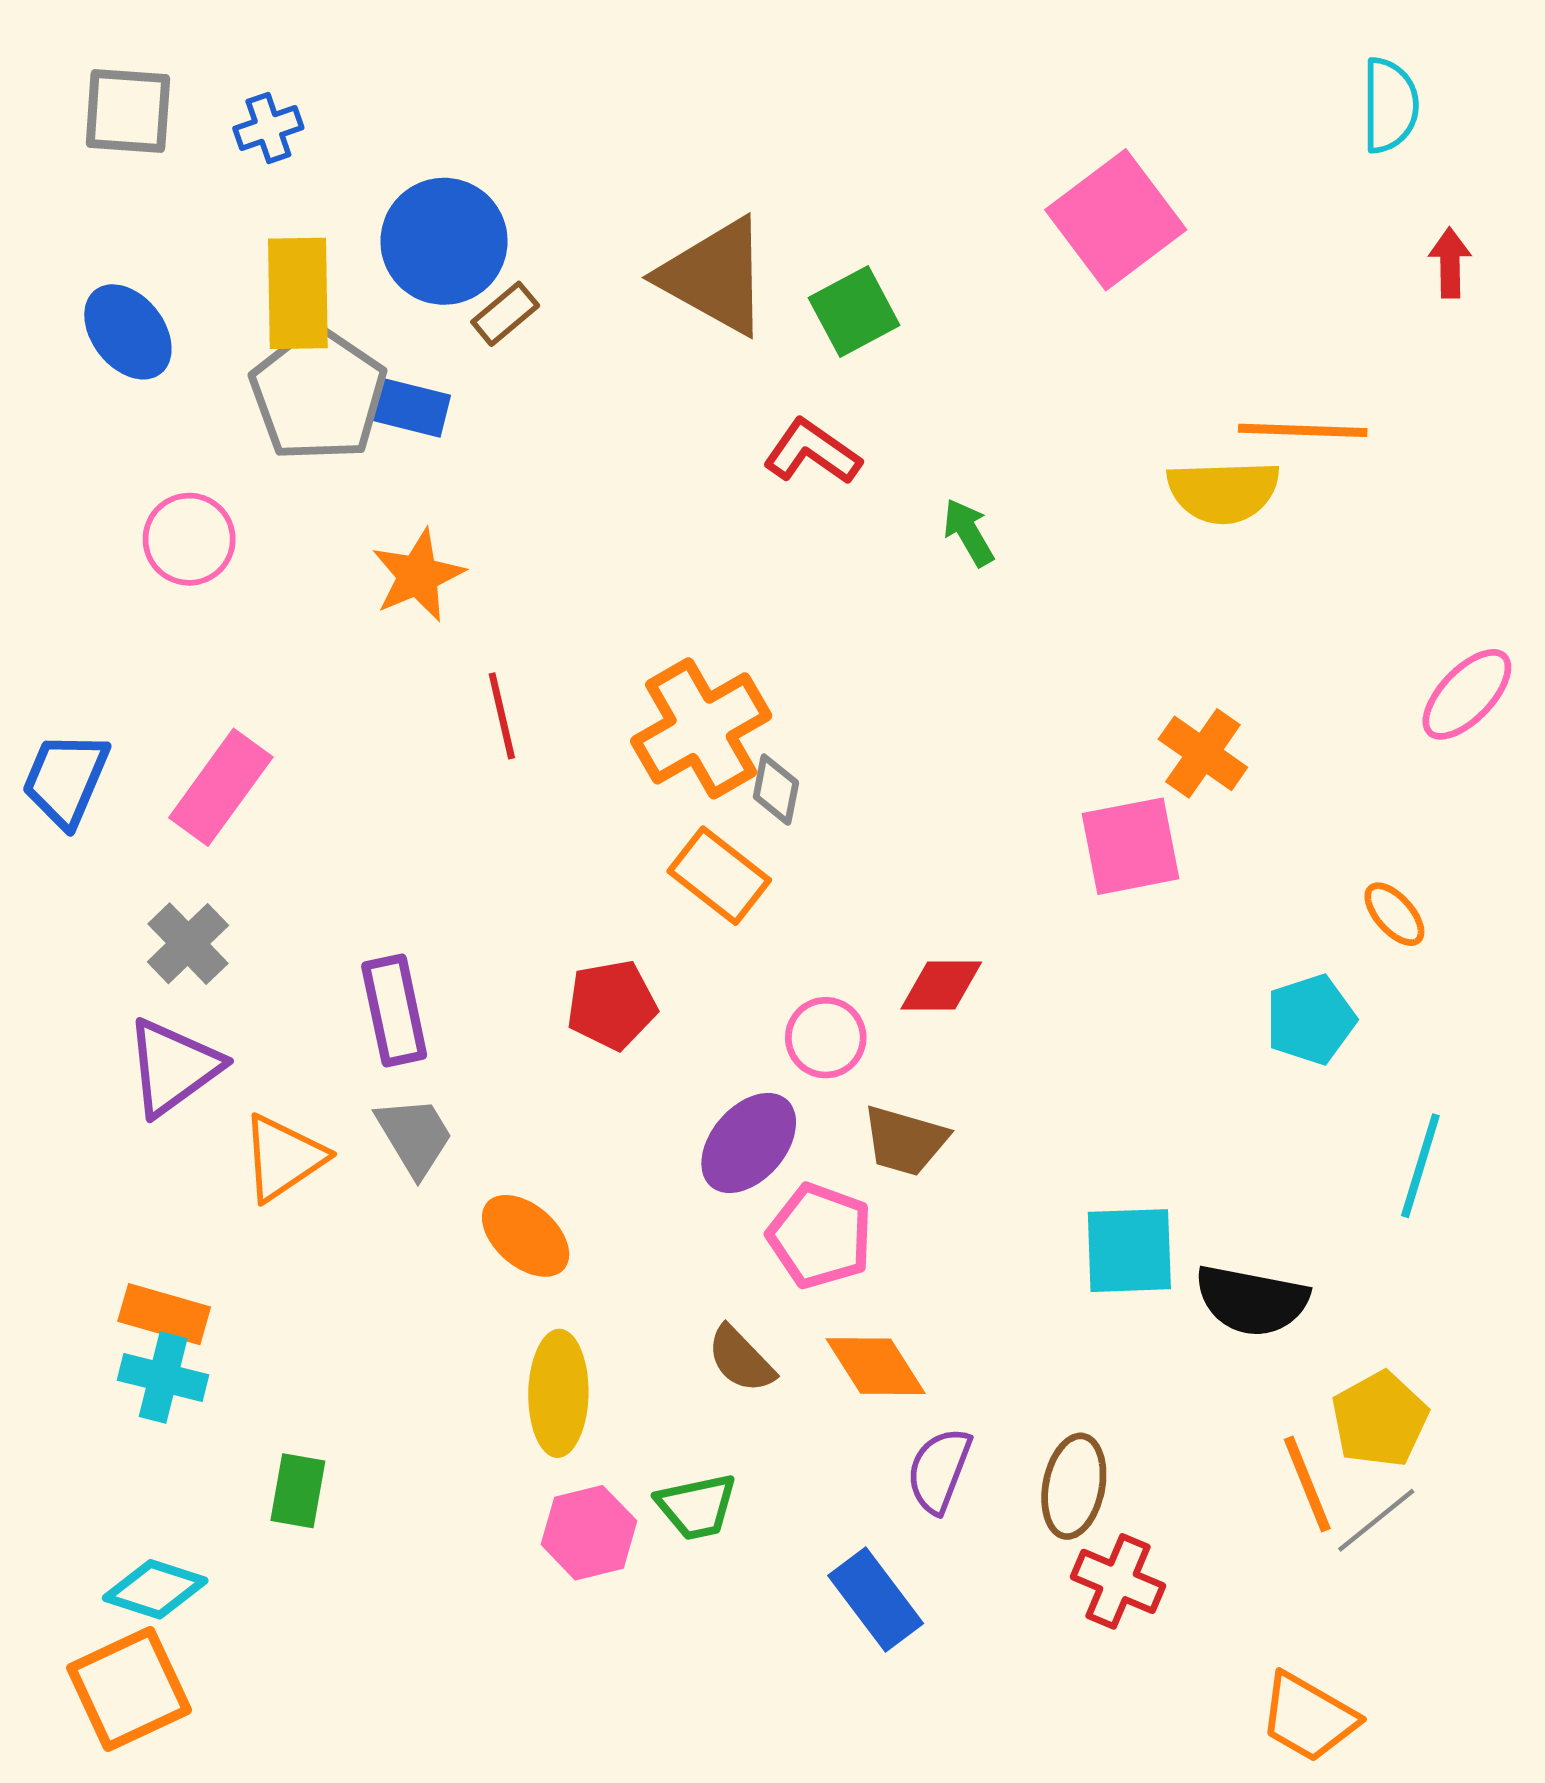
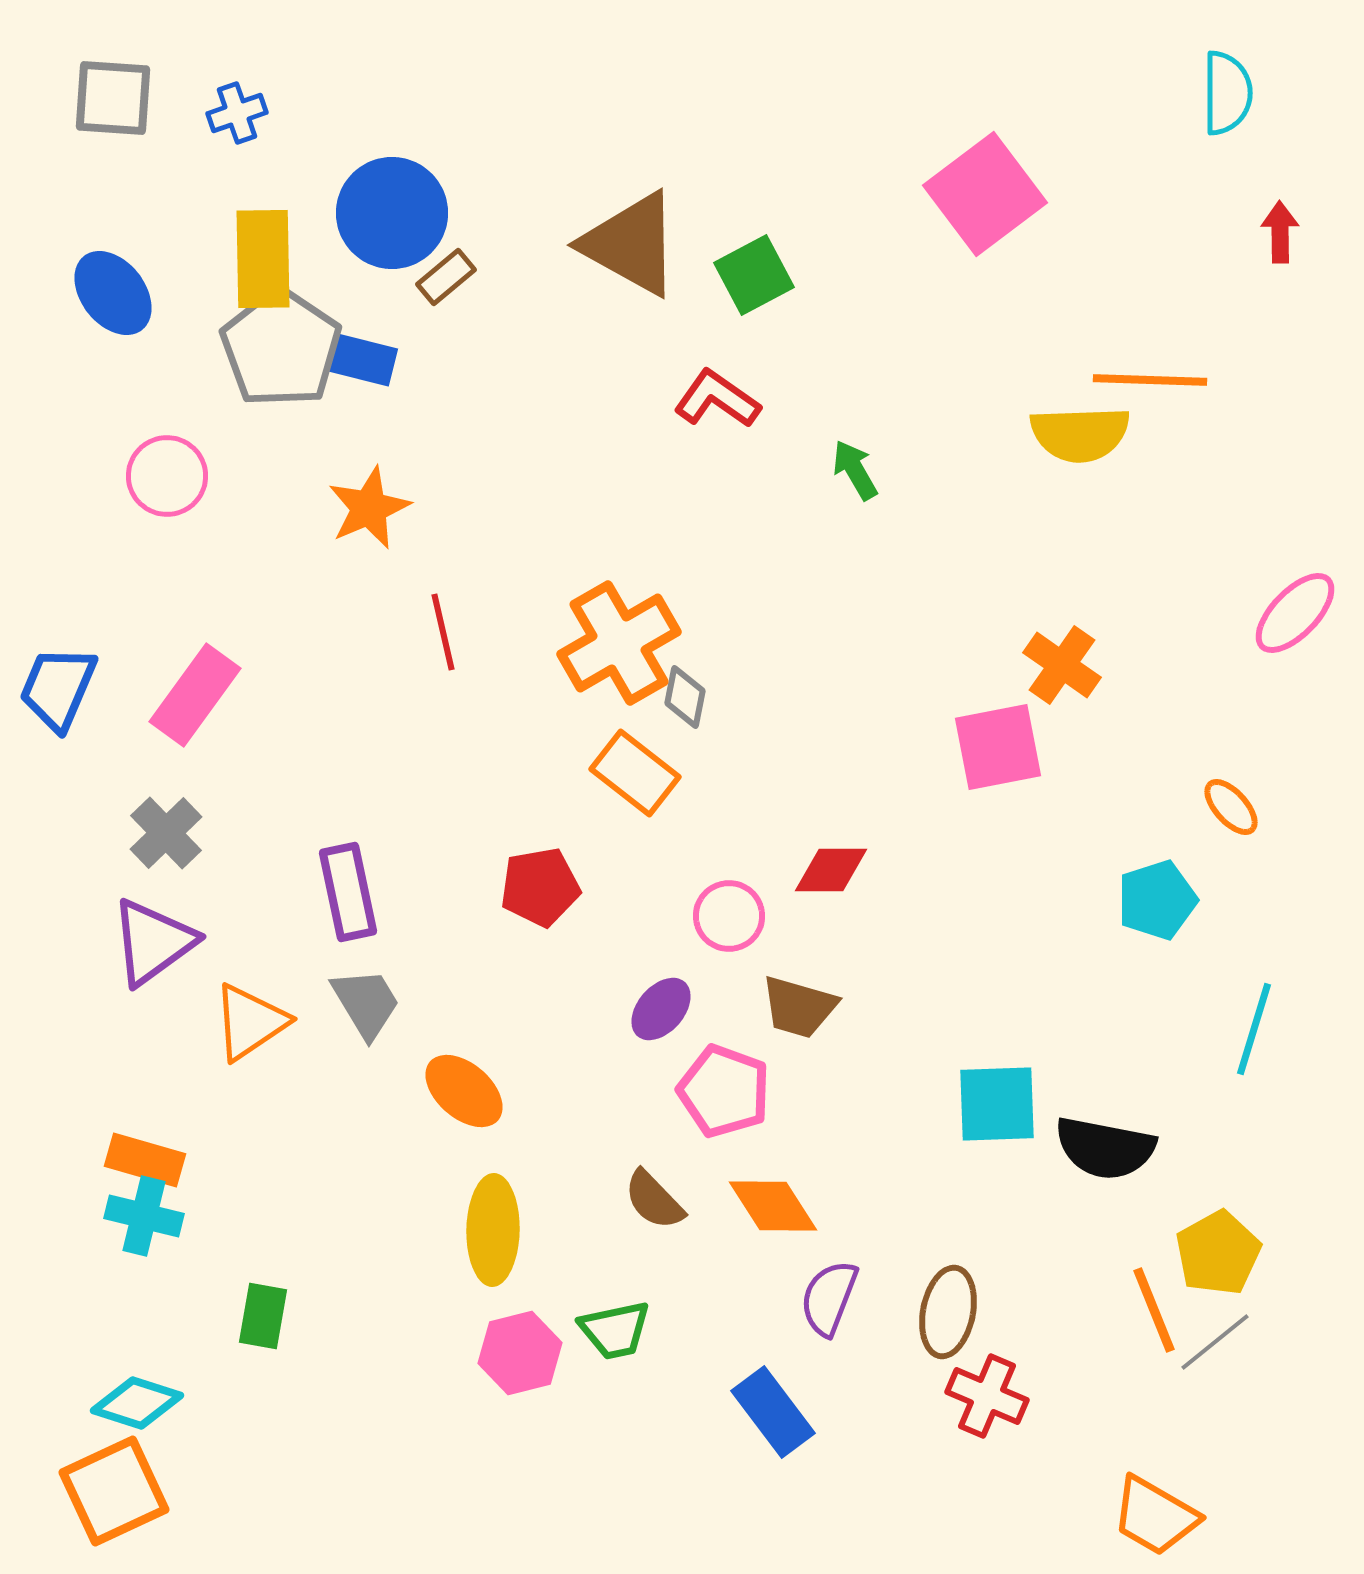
purple ellipse: (749, 1143) -> (661, 1009), size x0.7

